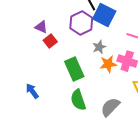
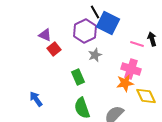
gray star: (99, 47) -> (95, 55), moved
orange star: (108, 64) -> (125, 83), moved
green rectangle: (74, 69) -> (78, 77), size x0.7

